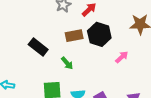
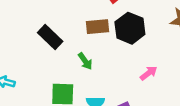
pink arrow: (122, 57) -> (149, 73), moved

